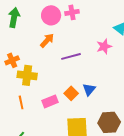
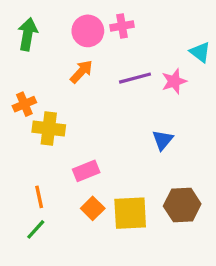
purple line: (71, 56) -> (135, 78), moved
blue triangle: (89, 89) -> (163, 140), moved
orange square: (71, 93) -> (93, 208), moved
orange line: (21, 102) -> (39, 197), moved

